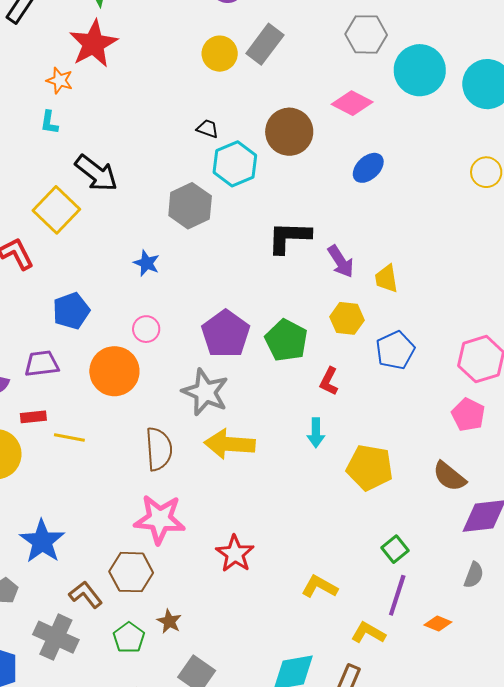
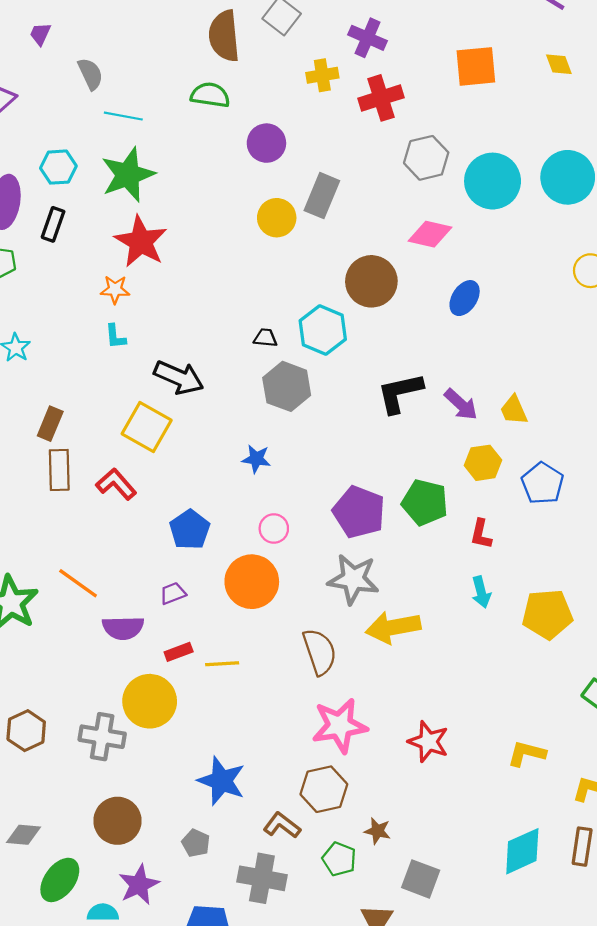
black trapezoid: (208, 129) -> (265, 338), moved
purple trapezoid: (42, 364) -> (173, 593), size x0.7

